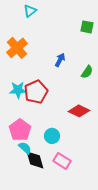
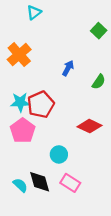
green square: (87, 27) -> (99, 31), turned 32
pink pentagon: (20, 130) -> (23, 131), moved
cyan semicircle: (25, 148) -> (20, 185), moved

